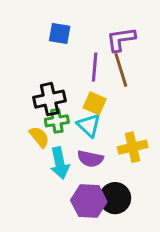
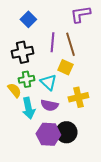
blue square: (60, 34) -> (28, 19), turned 35
purple L-shape: (121, 39) -> (80, 14), moved
black cross: (50, 99) -> (22, 52), moved
yellow square: (95, 103) -> (65, 67), moved

